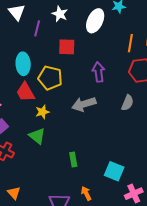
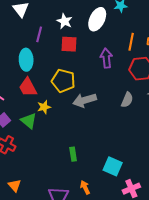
white star: (60, 14) -> (65, 21), moved
purple line: (37, 28) -> (39, 34), moved
purple arrow: (99, 72) -> (106, 58), moved
yellow pentagon: (50, 78) -> (63, 81), moved
green triangle: (37, 136) -> (29, 121), moved

